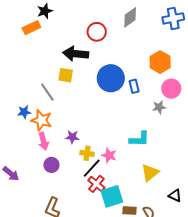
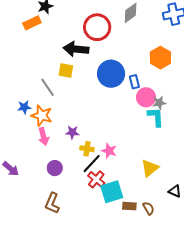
red circle: (97, 32) -> (97, 27), size x1.4
pink circle: (171, 89) -> (146, 97), moved
cyan L-shape: (139, 139) -> (156, 117), moved, turned -95
purple circle: (51, 165) -> (55, 168), moved

